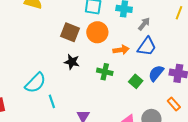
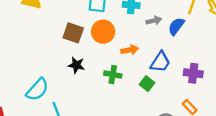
gray arrow: (144, 24) -> (154, 21), turned 40
blue trapezoid: (147, 47) -> (160, 62), moved
blue semicircle: (156, 73) -> (176, 26), moved

